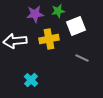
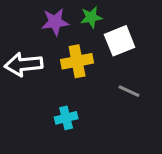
cyan cross: (31, 80) -> (66, 118), moved, turned 32

